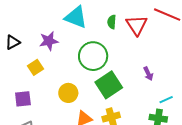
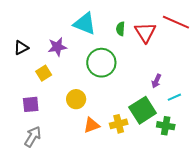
purple arrow: (148, 74) -> (156, 81), turned 48
green square: (109, 85) -> (143, 110), moved
cyan line: (166, 100) -> (174, 97), moved

